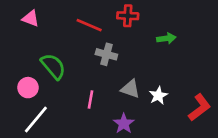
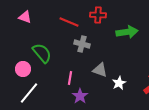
green arrow: (166, 38) -> (127, 32), size x1.5
white star: (158, 96) -> (119, 83), moved
purple star: (124, 123) -> (80, 96), moved

